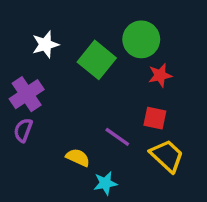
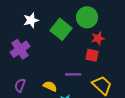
red square: (155, 118) -> (92, 55), moved
purple semicircle: (23, 130) -> (20, 85), moved
purple line: (117, 137) -> (73, 74), turned -35

